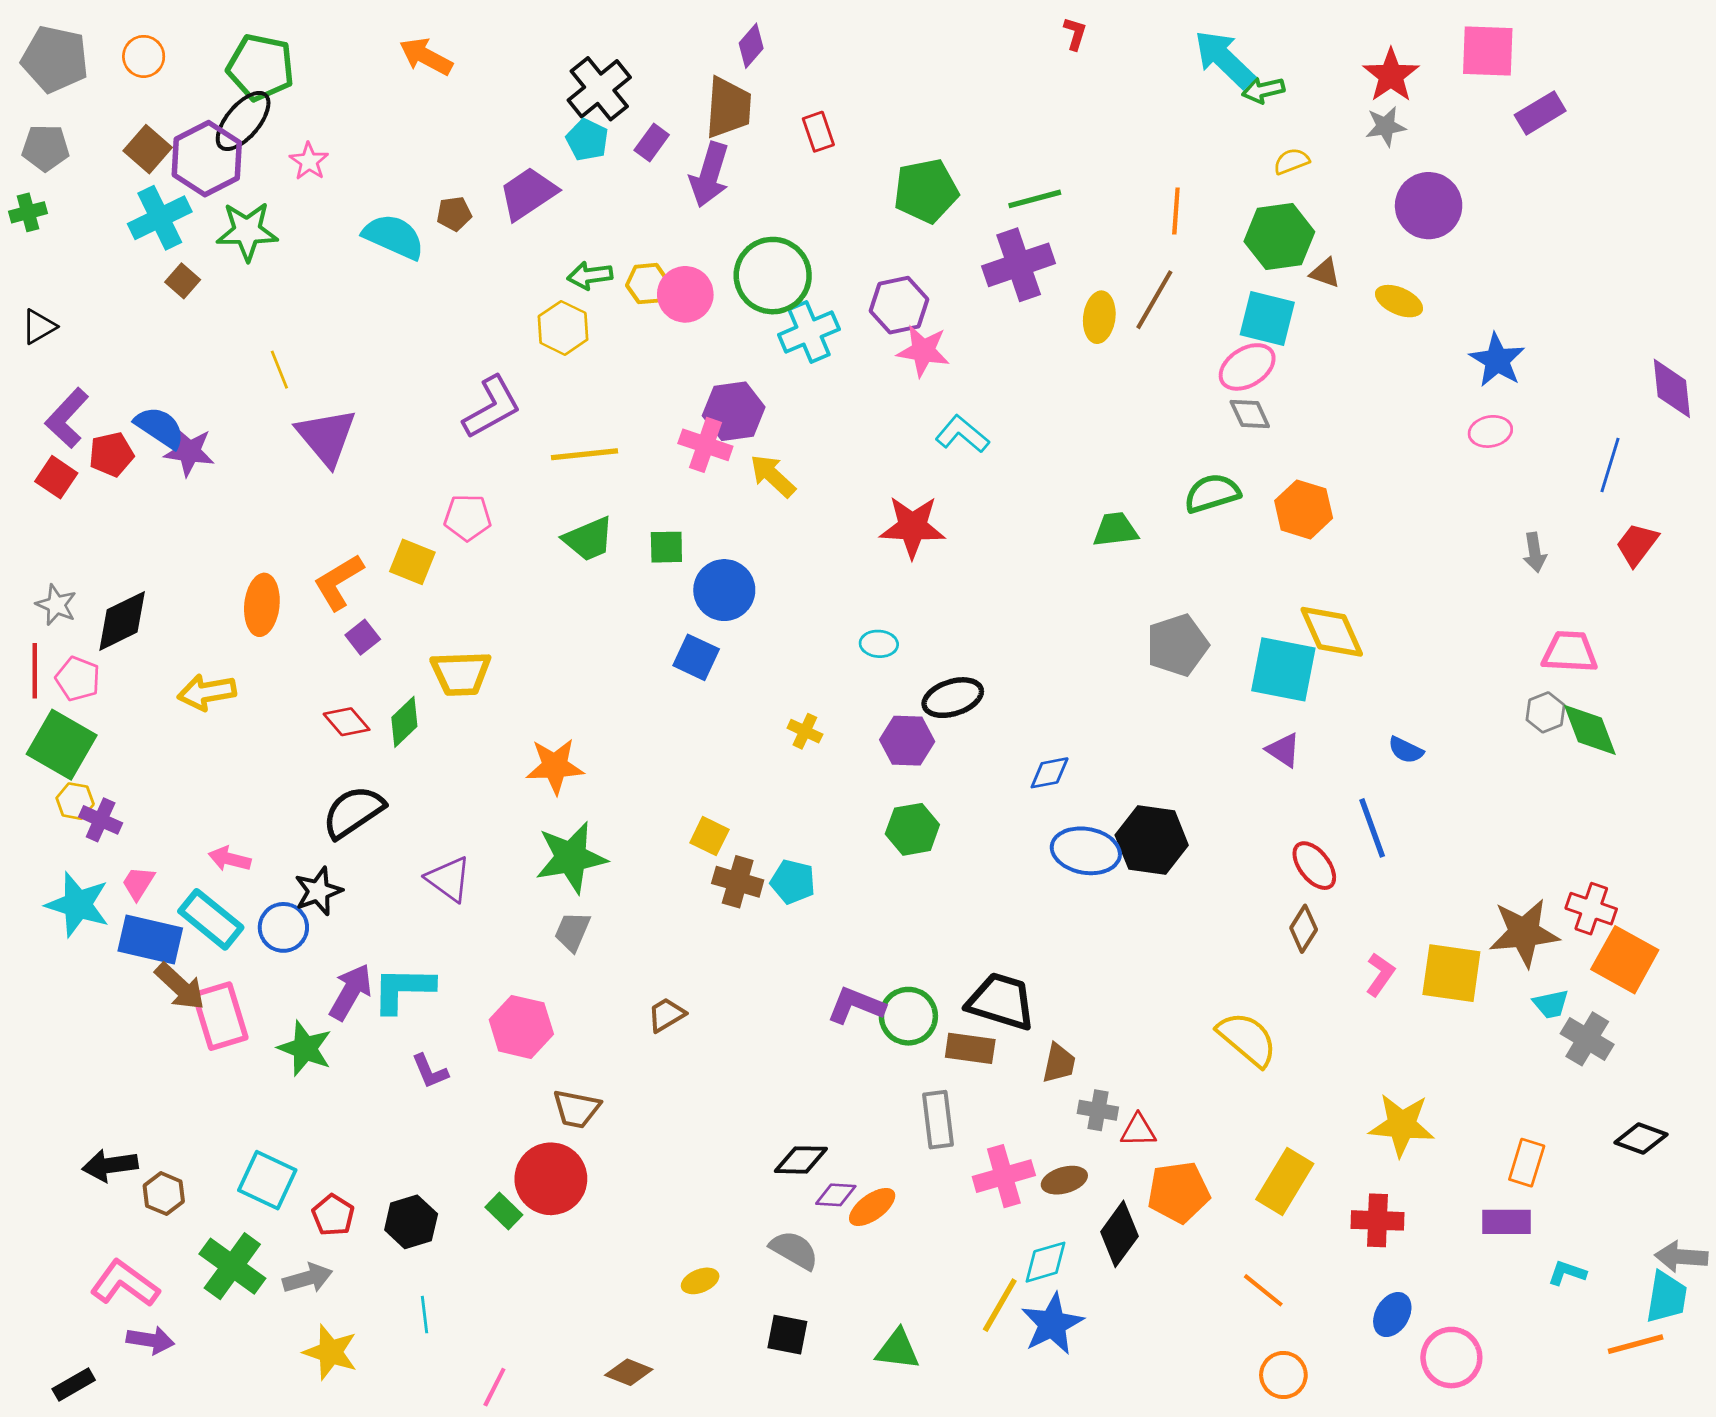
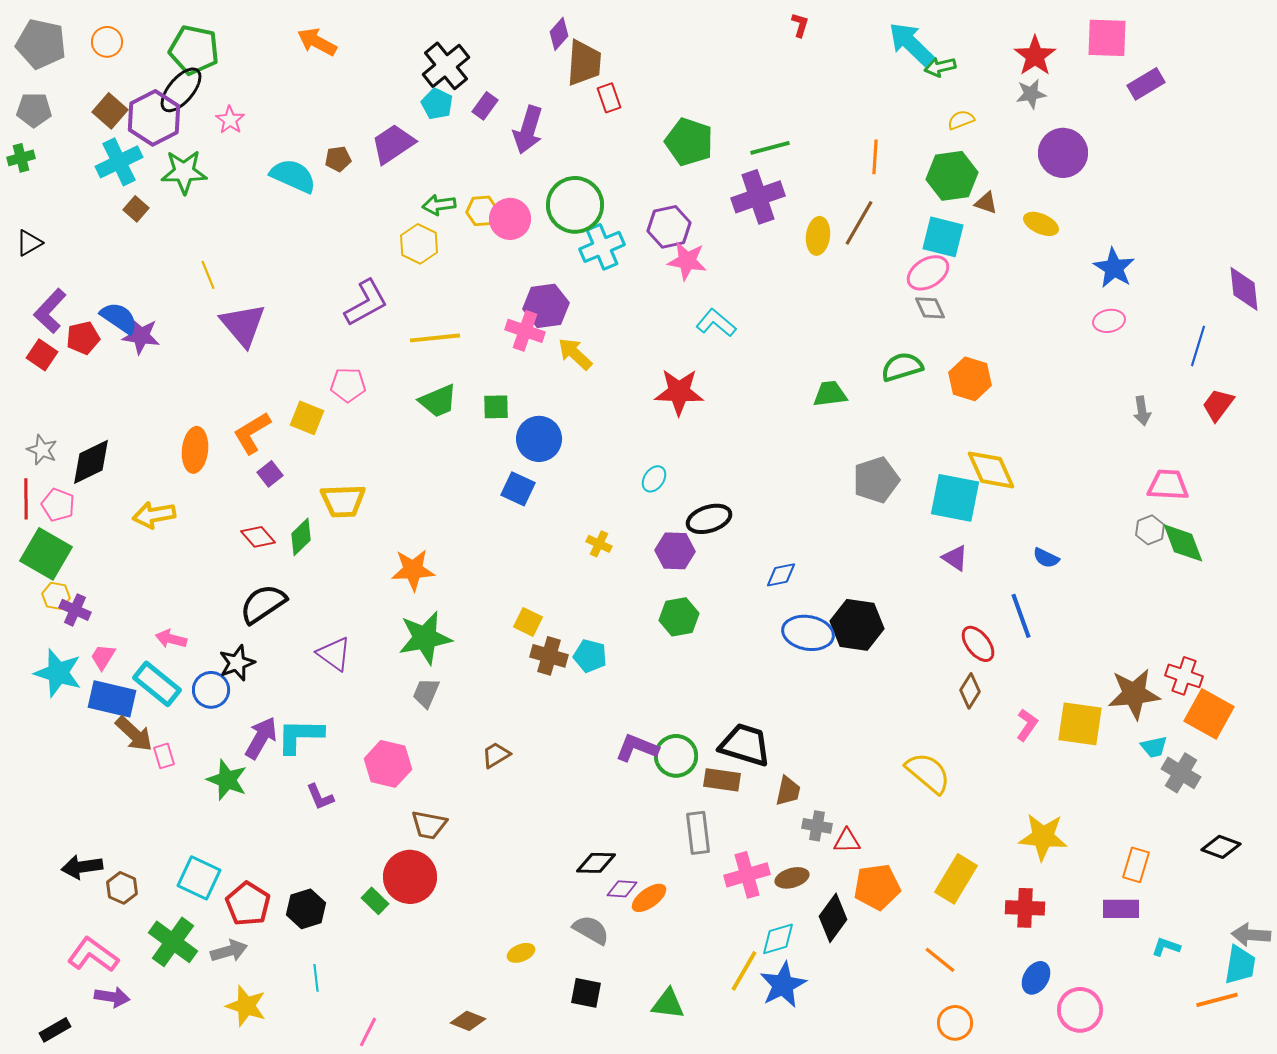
brown trapezoid: (728, 108) -> (584, 63), moved
green pentagon: (926, 191) -> (689, 142), turned 30
cyan ellipse: (879, 644) -> (654, 479), turned -60
pink rectangle: (220, 1016) -> (164, 756), size x0.5
red pentagon: (333, 1215) -> (248, 904), size x1.4

